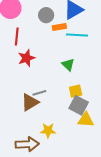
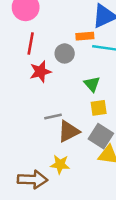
gray circle: (46, 15) -> (65, 53), moved
yellow square: (76, 91) -> (99, 108), moved
brown triangle: (30, 102) -> (69, 131), moved

